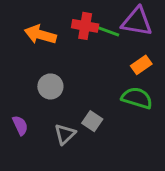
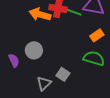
orange arrow: (40, 35) -> (40, 14), moved
purple semicircle: (20, 125) -> (14, 60), moved

